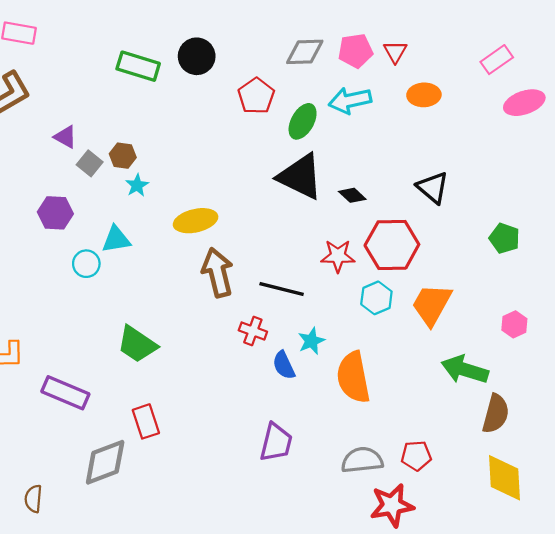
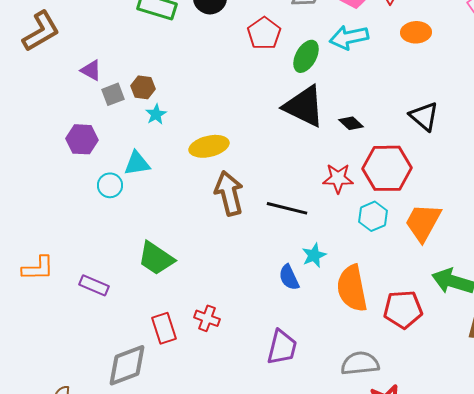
gray square: (90, 163) -> (113, 94), turned 30
red cross: (253, 331) -> (207, 318), moved
purple rectangle: (65, 393) -> (94, 285), moved, size x0.7
red pentagon: (416, 456) -> (403, 309), moved, size x1.4

